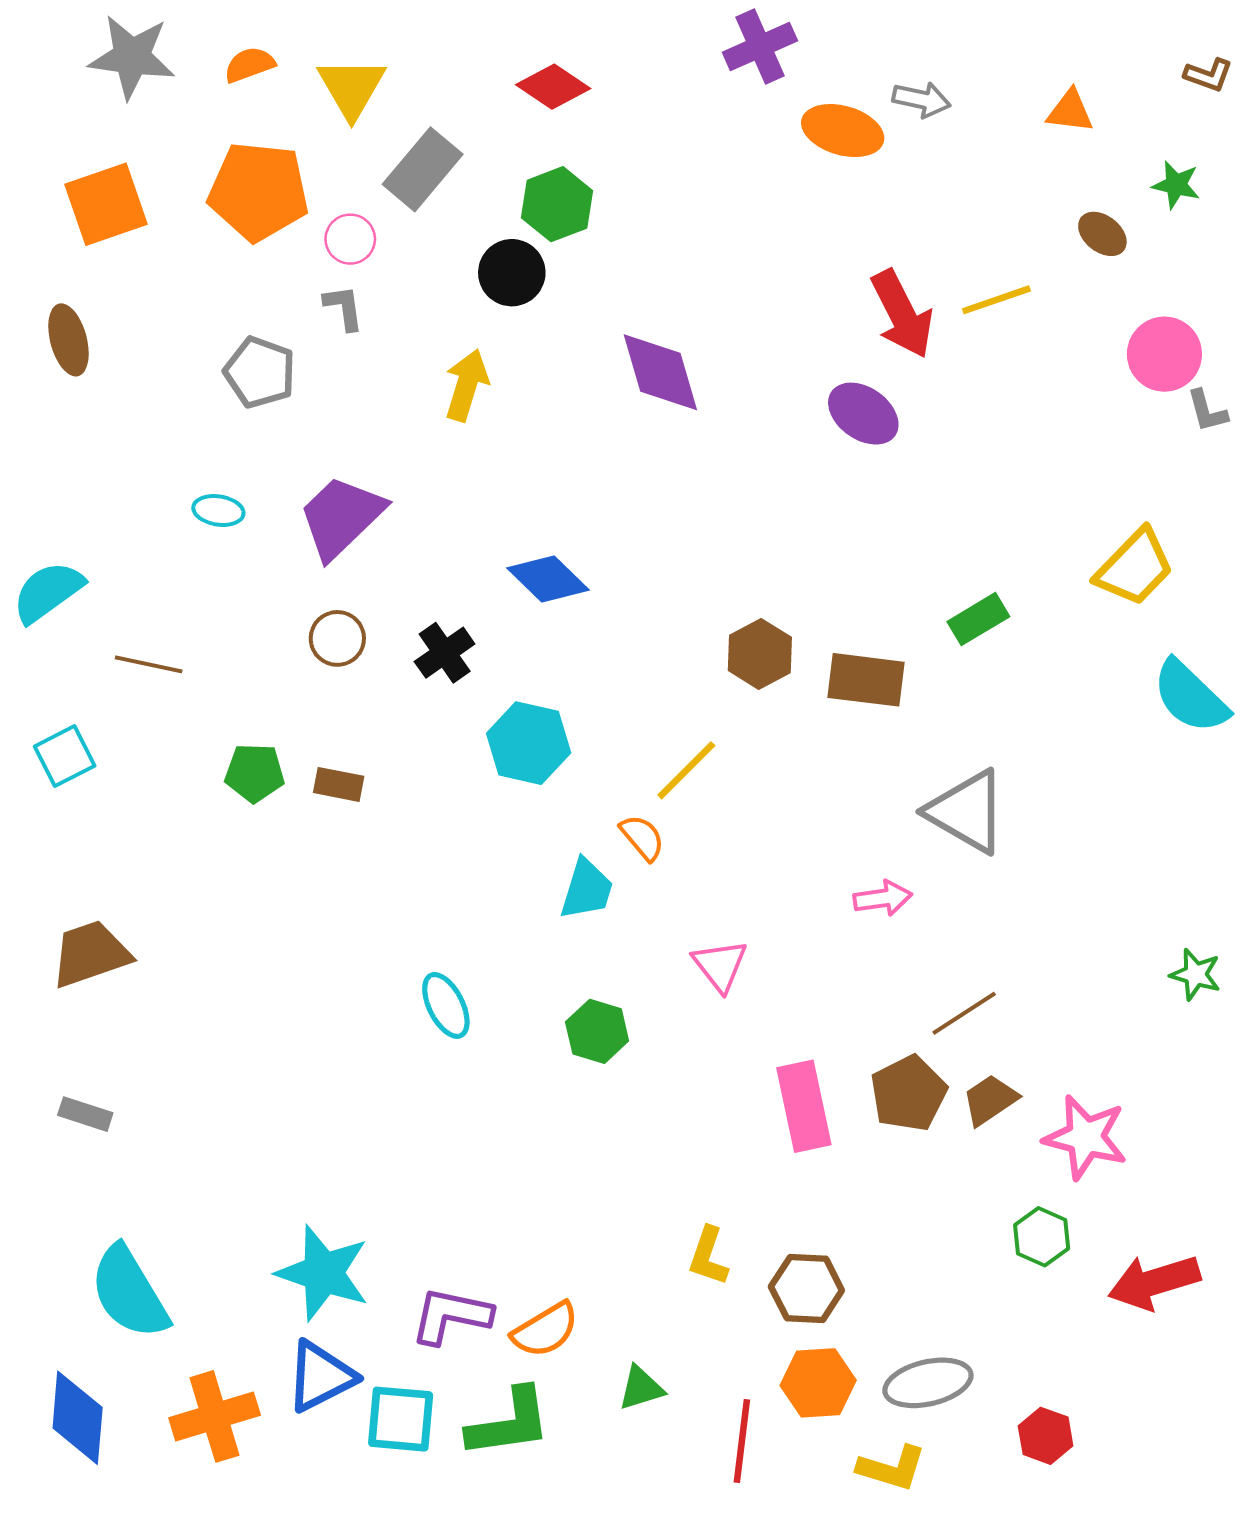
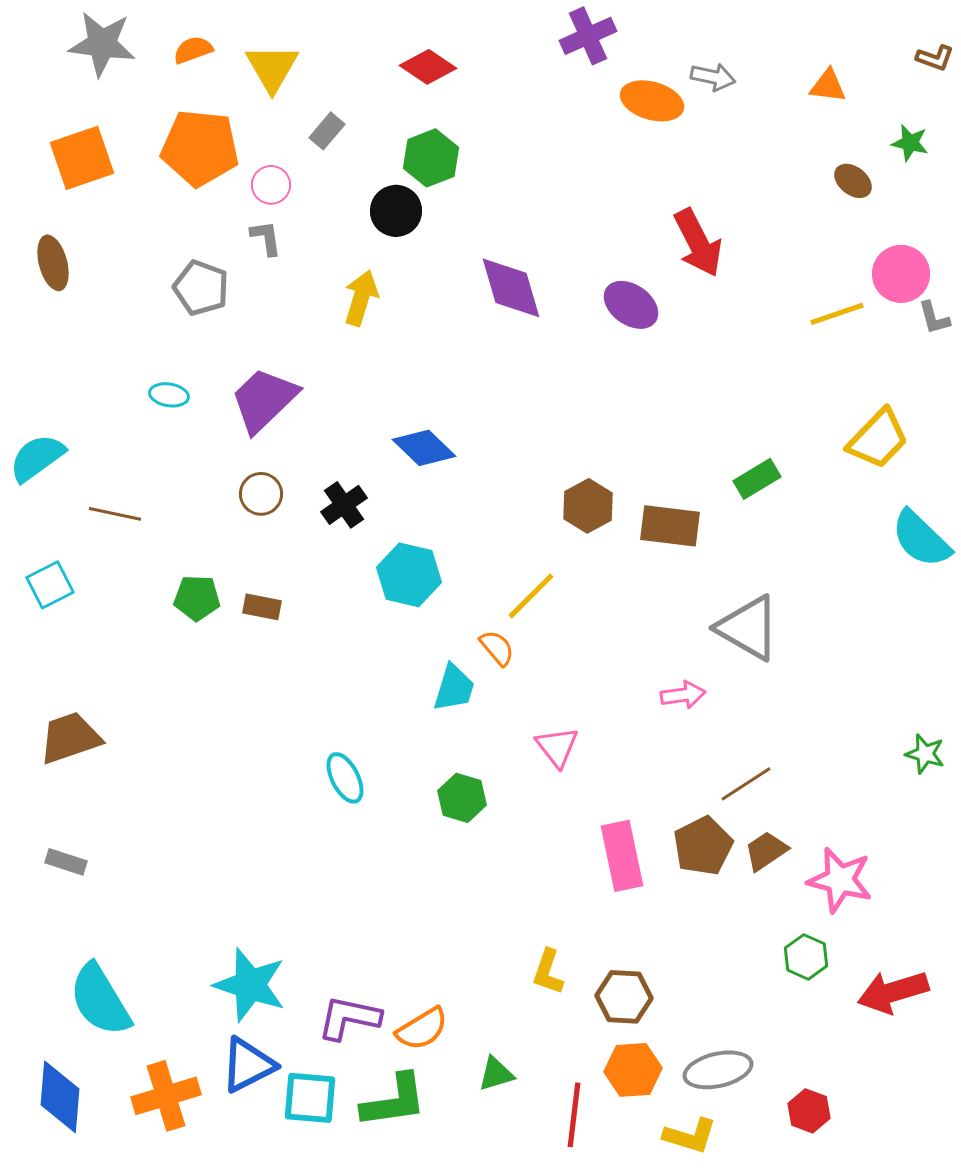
gray rectangle: (423, 169) -> (327, 131), size x0.6
yellow line: (996, 300) -> (837, 314), moved
purple ellipse: (863, 414) -> (631, 305), moved

